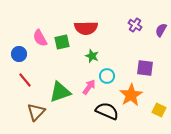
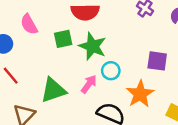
green square: (62, 42) -> (63, 39), moved
green star: (92, 56) -> (92, 46), size x1.6

